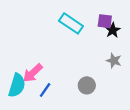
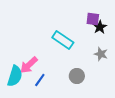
cyan rectangle: (71, 23) -> (63, 40), moved

